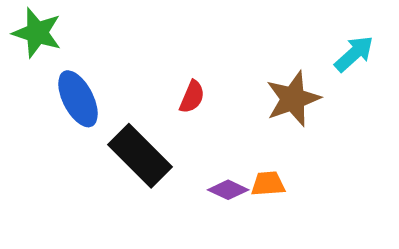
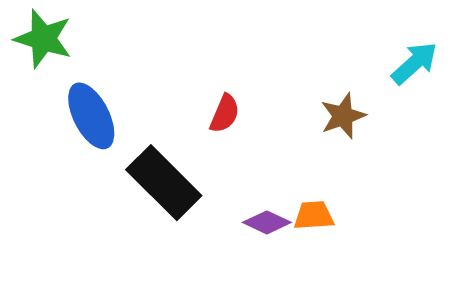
brown star: (293, 99) -> (343, 116), size x0.7

